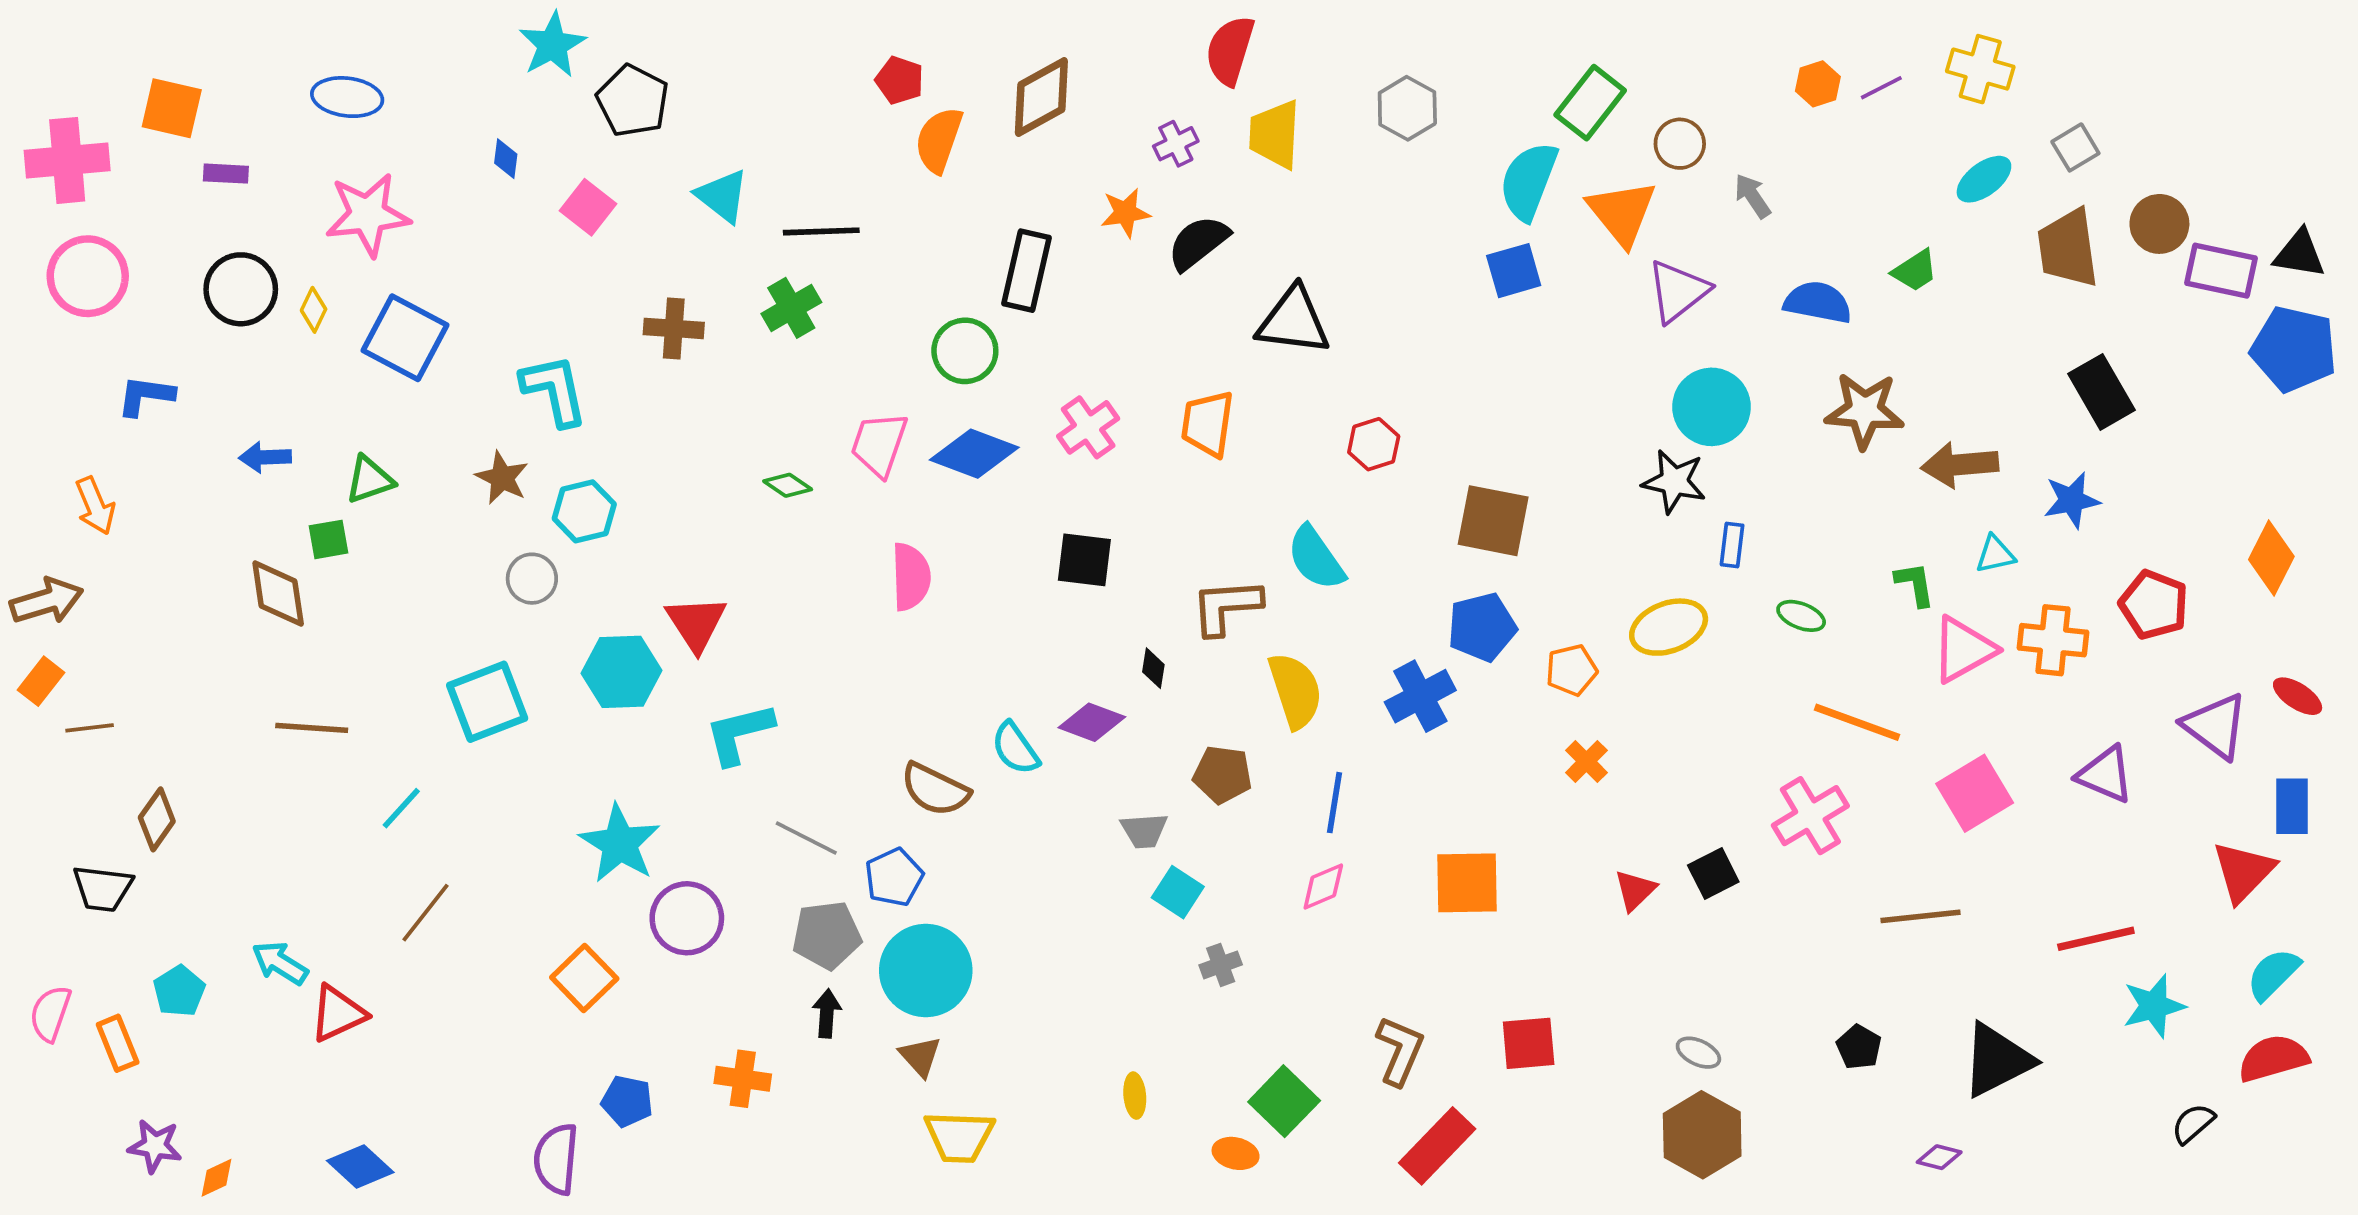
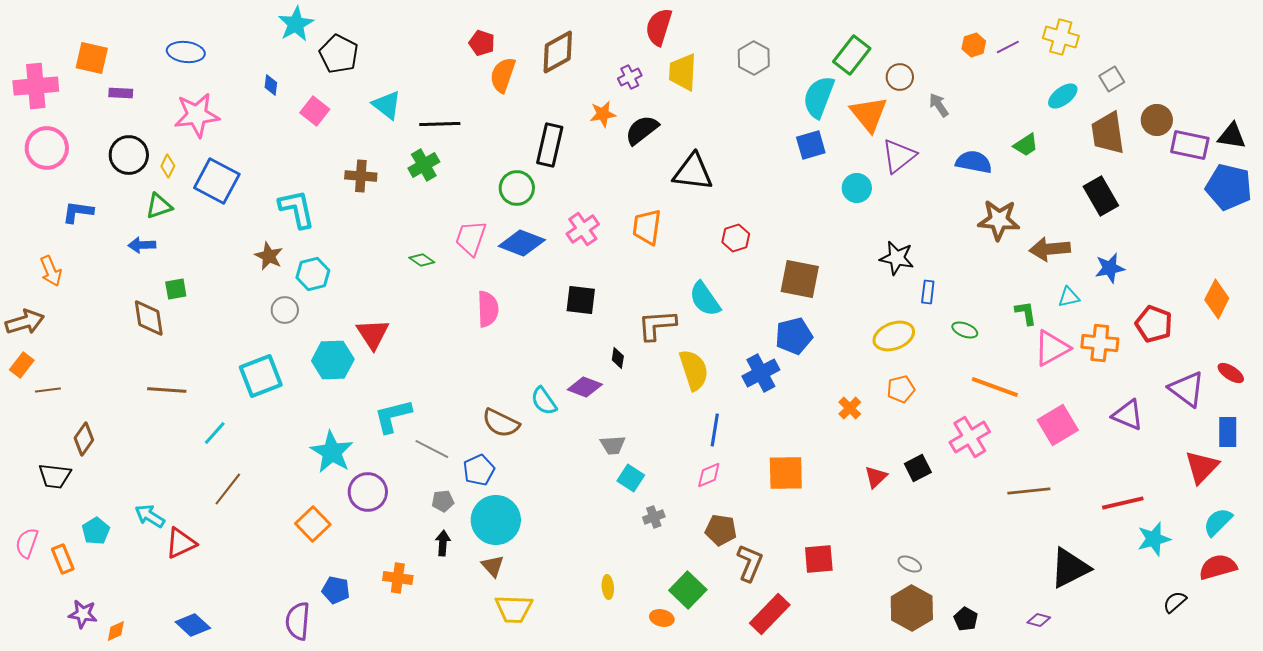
black rectangle: (2102, 392) -> (1101, 196), moved
cyan circle: (1711, 407) -> (857, 188), moved, size x0.7
green triangle: (370, 480) -> (159, 206), moved
orange pentagon: (1572, 670) -> (901, 389), moved
cyan L-shape: (739, 733) -> (393, 416), moved
brown pentagon: (1222, 775) -> (721, 530), moved
gray pentagon: (827, 935) -> (443, 501), size x0.6
black pentagon: (1859, 1047) -> (966, 619), moved

